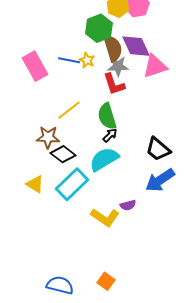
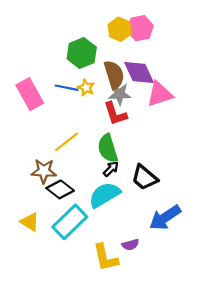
green hexagon: (99, 28) -> (82, 53), moved
black trapezoid: (158, 149) -> (144, 178), moved
yellow L-shape: (105, 217) -> (106, 258), turned 44

